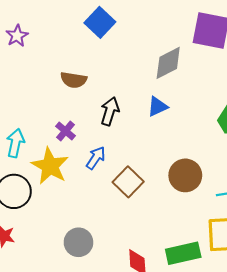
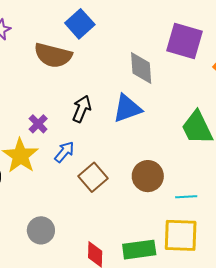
gray diamond: (168, 63) -> (141, 68), turned -72
brown semicircle: (74, 80) -> (53, 55), moved, size x1.5
blue triangle: (157, 107) -> (127, 108), size x1.5

